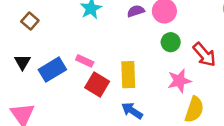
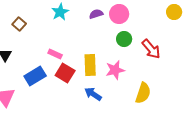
brown square: (30, 21) -> (19, 24), moved
blue rectangle: (52, 70) -> (35, 76), moved
pink star: (179, 81) -> (115, 70), moved

